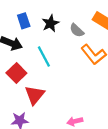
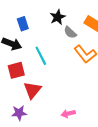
black star: (50, 23) -> (58, 17), moved
red square: (16, 73) -> (16, 70), turned 30

